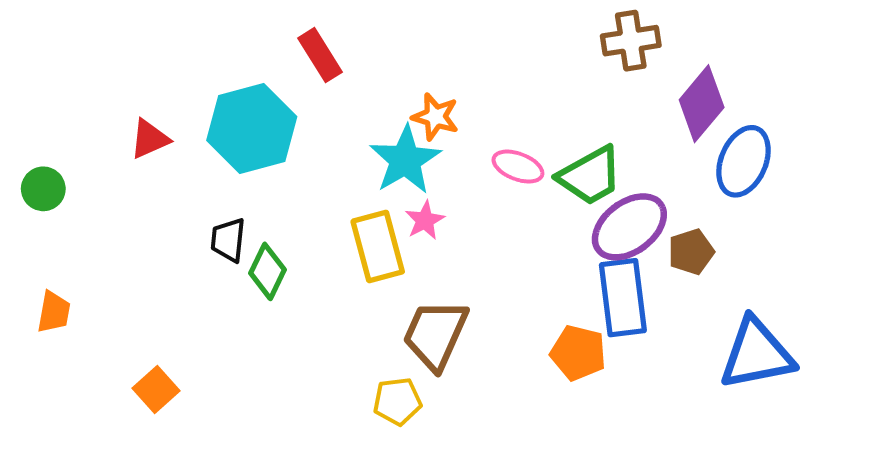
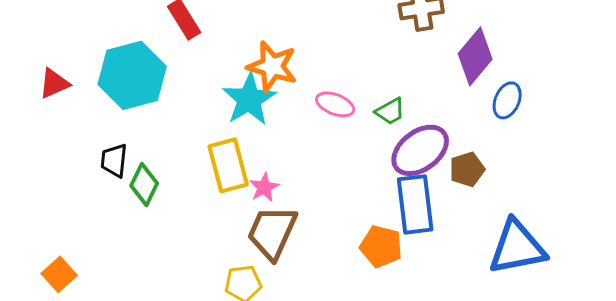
orange star: (435, 117) -> (272, 66), size x1.4
blue ellipse: (744, 161) -> (507, 100), size x0.7
green trapezoid: (590, 176) -> (390, 111), size x0.6
pink star: (425, 220) -> (264, 187), moved

